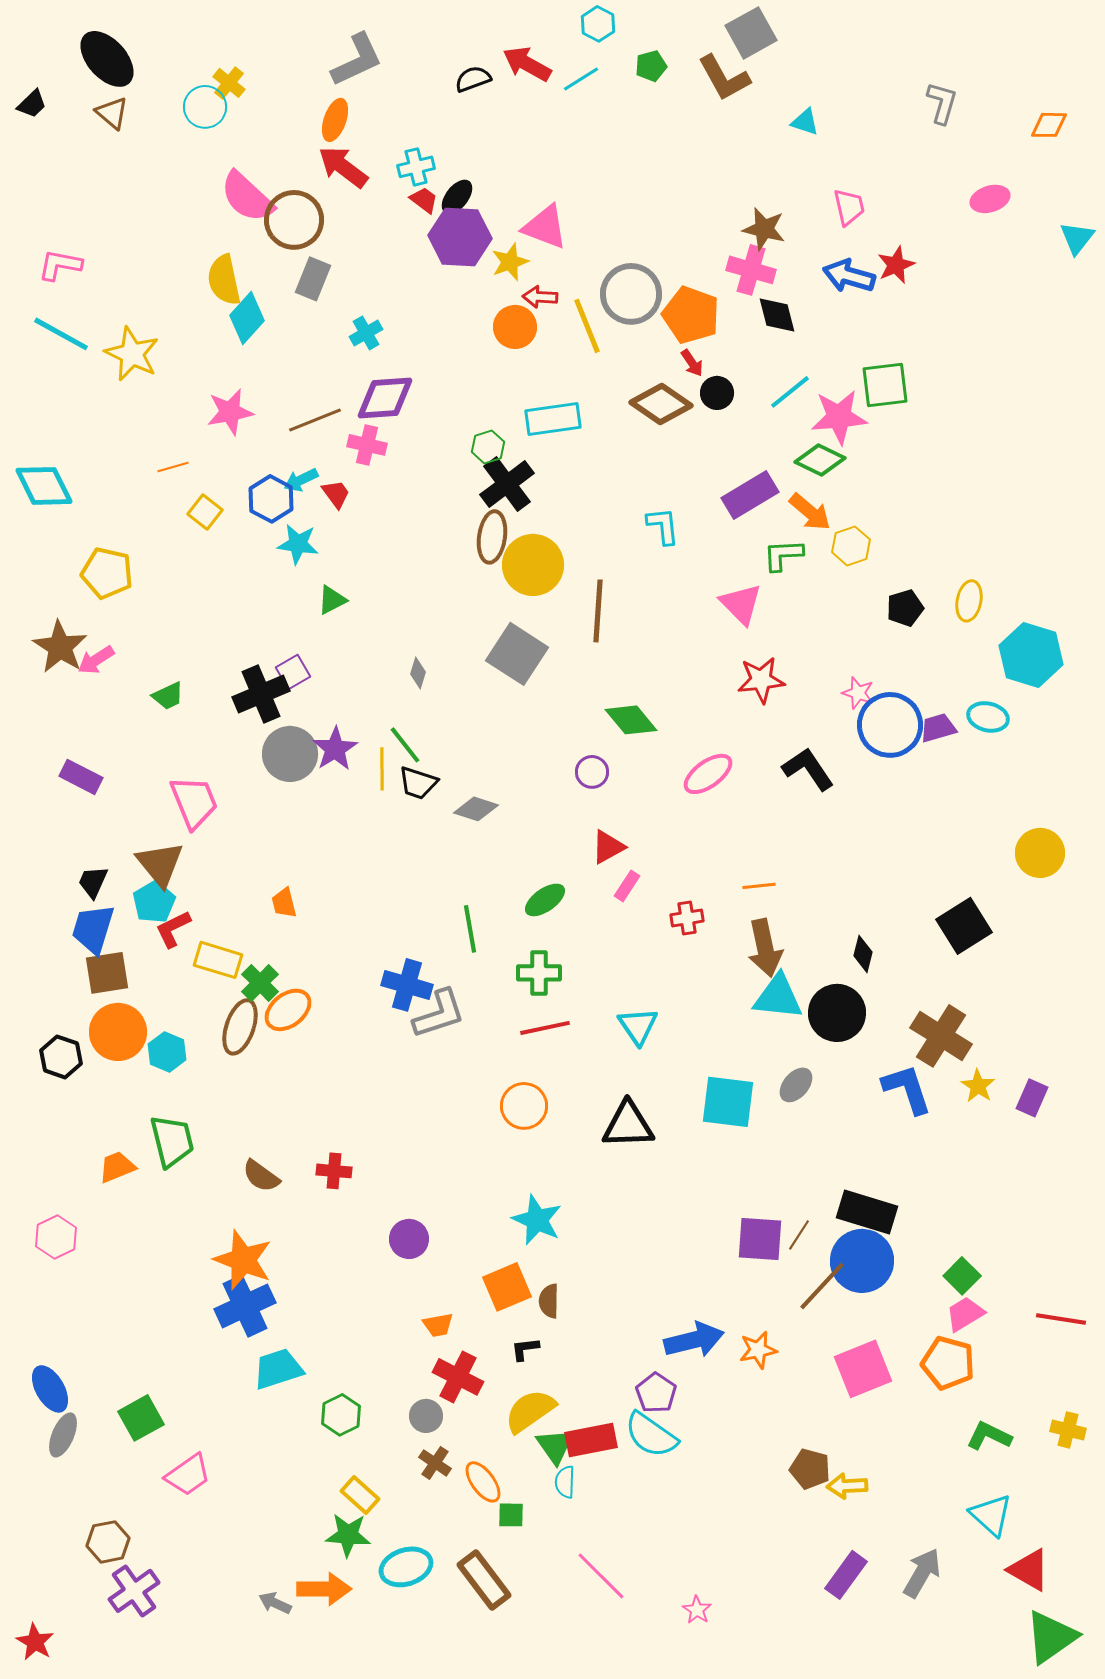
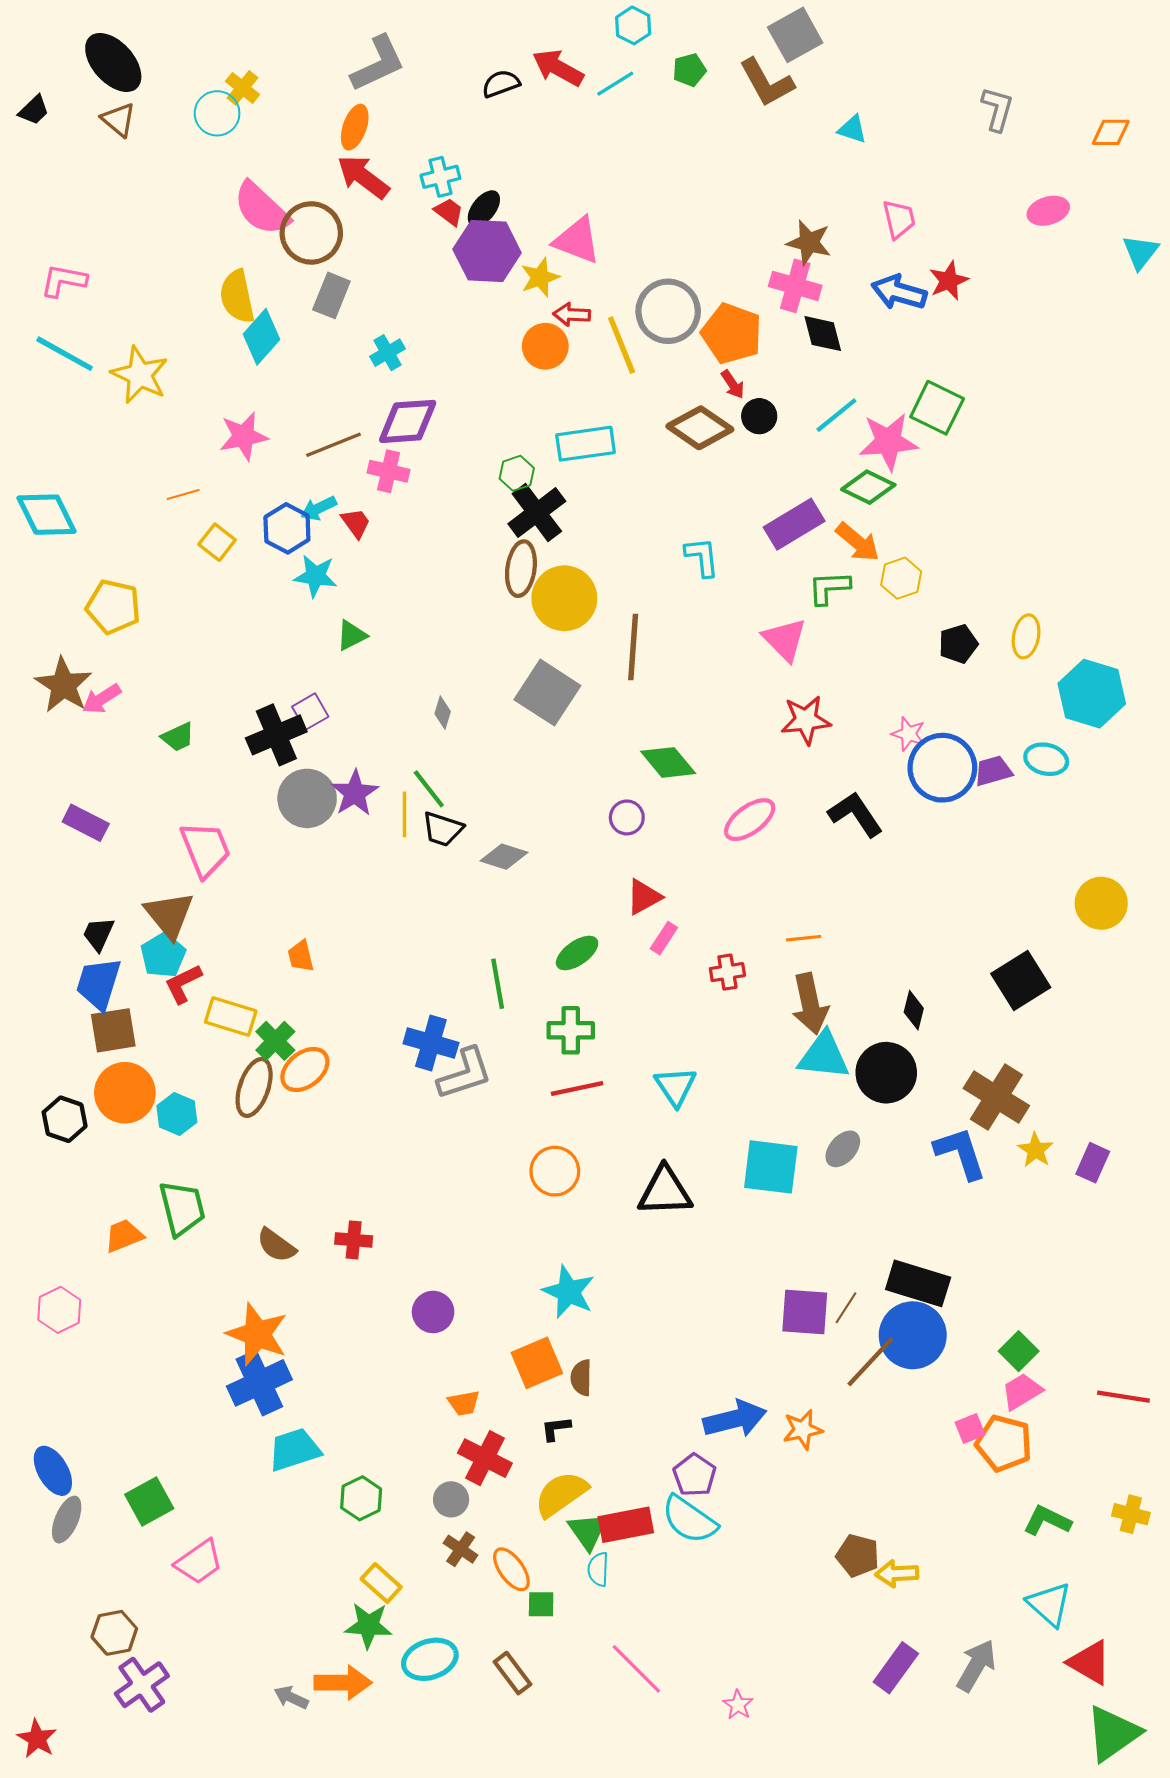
green square: (885, 385) -> (937, 408), turned 33
pink square: (863, 1369) -> (970, 1428), moved, size x0.5
brown rectangle: (484, 1580) -> (512, 1673), size x0.7

